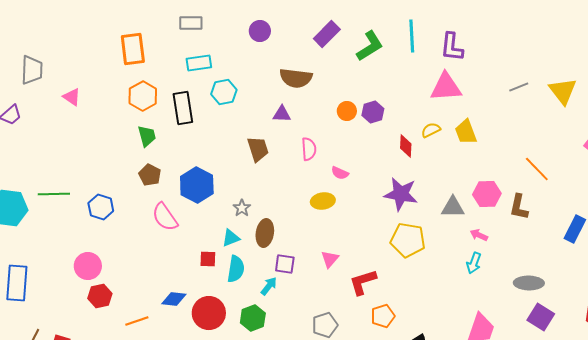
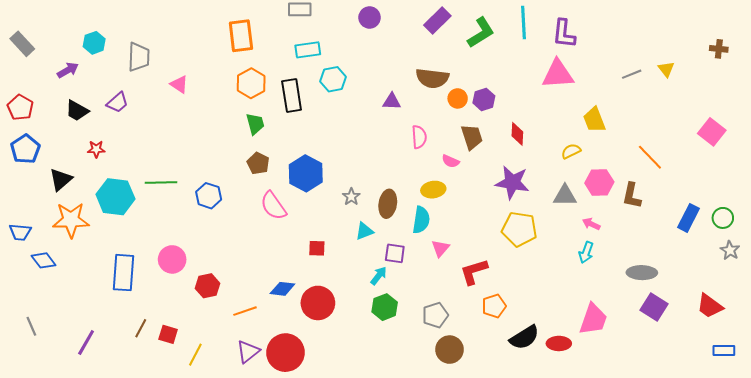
brown semicircle: (296, 78) -> (432, 78), moved
yellow triangle: (563, 91) -> (666, 69), moved, size x0.6
yellow semicircle: (431, 130) -> (571, 151), moved
yellow trapezoid: (466, 132) -> (594, 120), moved
brown trapezoid: (258, 149) -> (472, 137), moved
brown ellipse: (265, 233) -> (388, 204), moved
cyan triangle: (231, 238) -> (364, 231), moved
pink circle: (88, 266) -> (172, 259), moved
cyan semicircle: (236, 269) -> (421, 220), moved
green hexagon: (253, 318) -> (385, 307), moved

